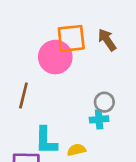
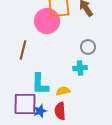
gray circle: (104, 102) -> (88, 47), moved

